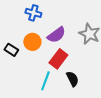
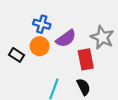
blue cross: (33, 13) -> (42, 24), moved
red rectangle: (58, 59) -> (86, 59), moved, turned -48

